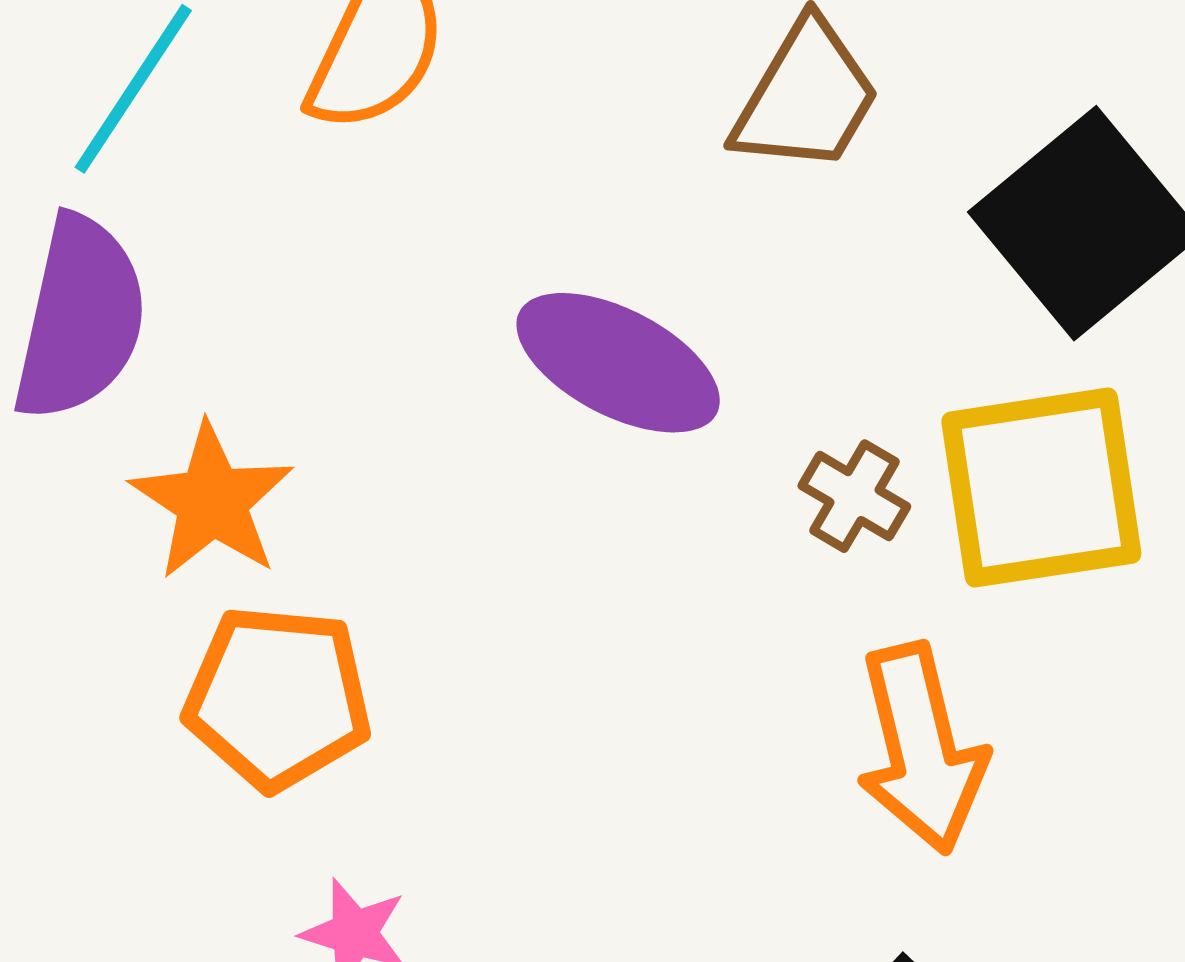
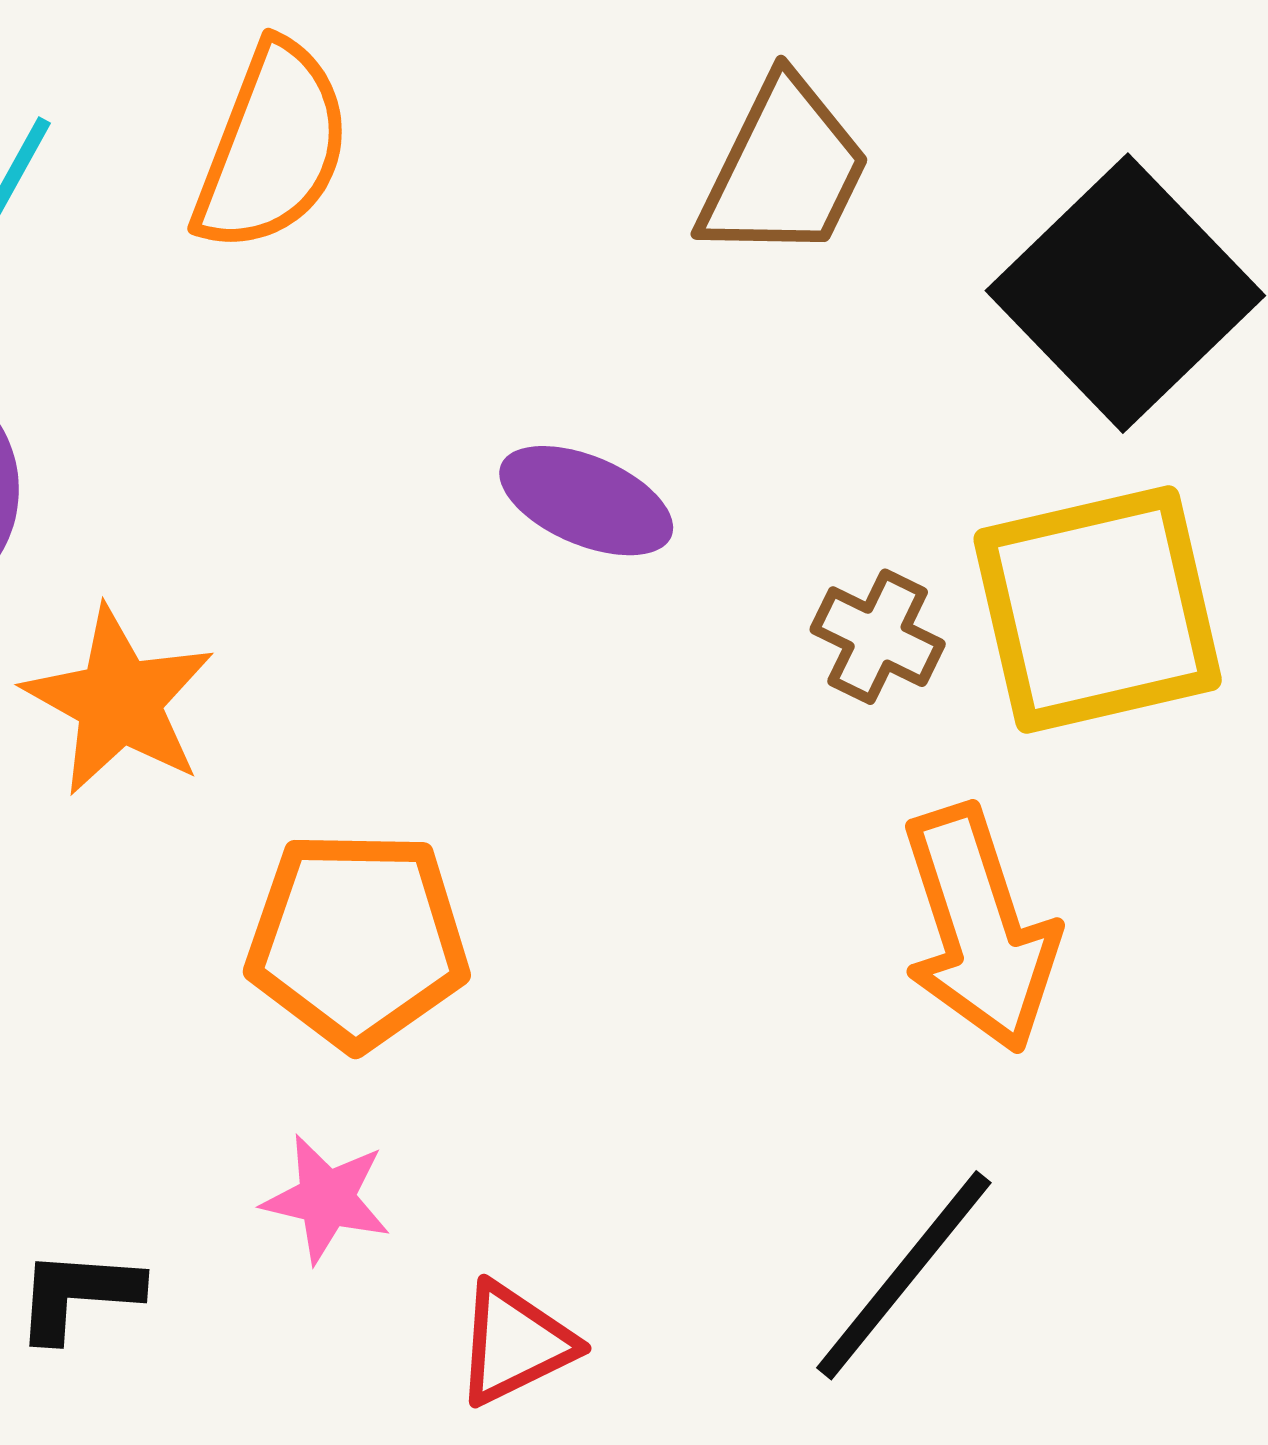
purple ellipse: (618, 363) -> (586, 501), size x0.7
orange pentagon: (278, 698) -> (357, 940), moved

